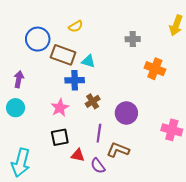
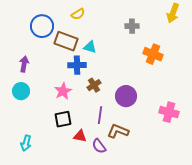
cyan arrow: (21, 163) -> (26, 143), size x0.6

